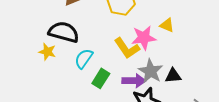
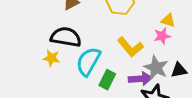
pink star: (144, 38) -> (162, 36), moved, size x0.7
cyan semicircle: (84, 59) -> (88, 61), size x1.4

